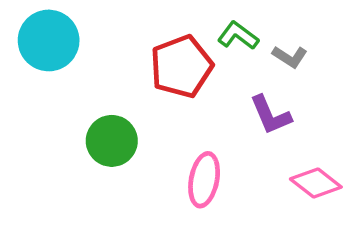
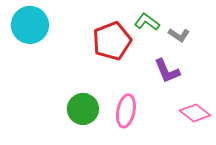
green circle: (112, 141) -> (83, 109), moved

